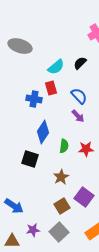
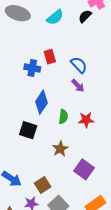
black semicircle: (80, 63) -> (85, 16), moved
cyan semicircle: (56, 67) -> (55, 17), moved
brown square: (62, 206) -> (43, 185), moved

